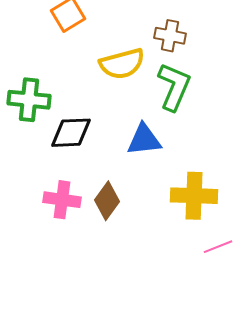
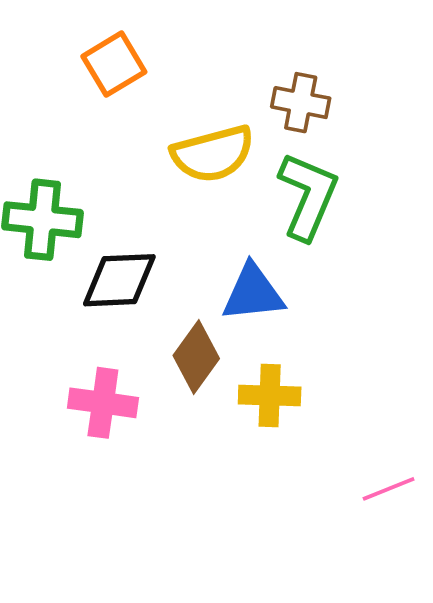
yellow cross: (194, 196) -> (270, 396), moved, size x0.7
brown diamond: (107, 201) -> (196, 357), moved

